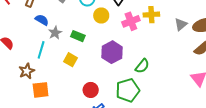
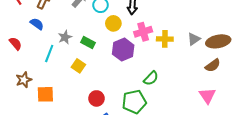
yellow cross: (151, 15) -> (165, 39), moved
blue semicircle: (42, 20) -> (37, 24), moved
purple hexagon: (112, 52) -> (123, 50), moved
brown star: (27, 71) -> (24, 80), moved

